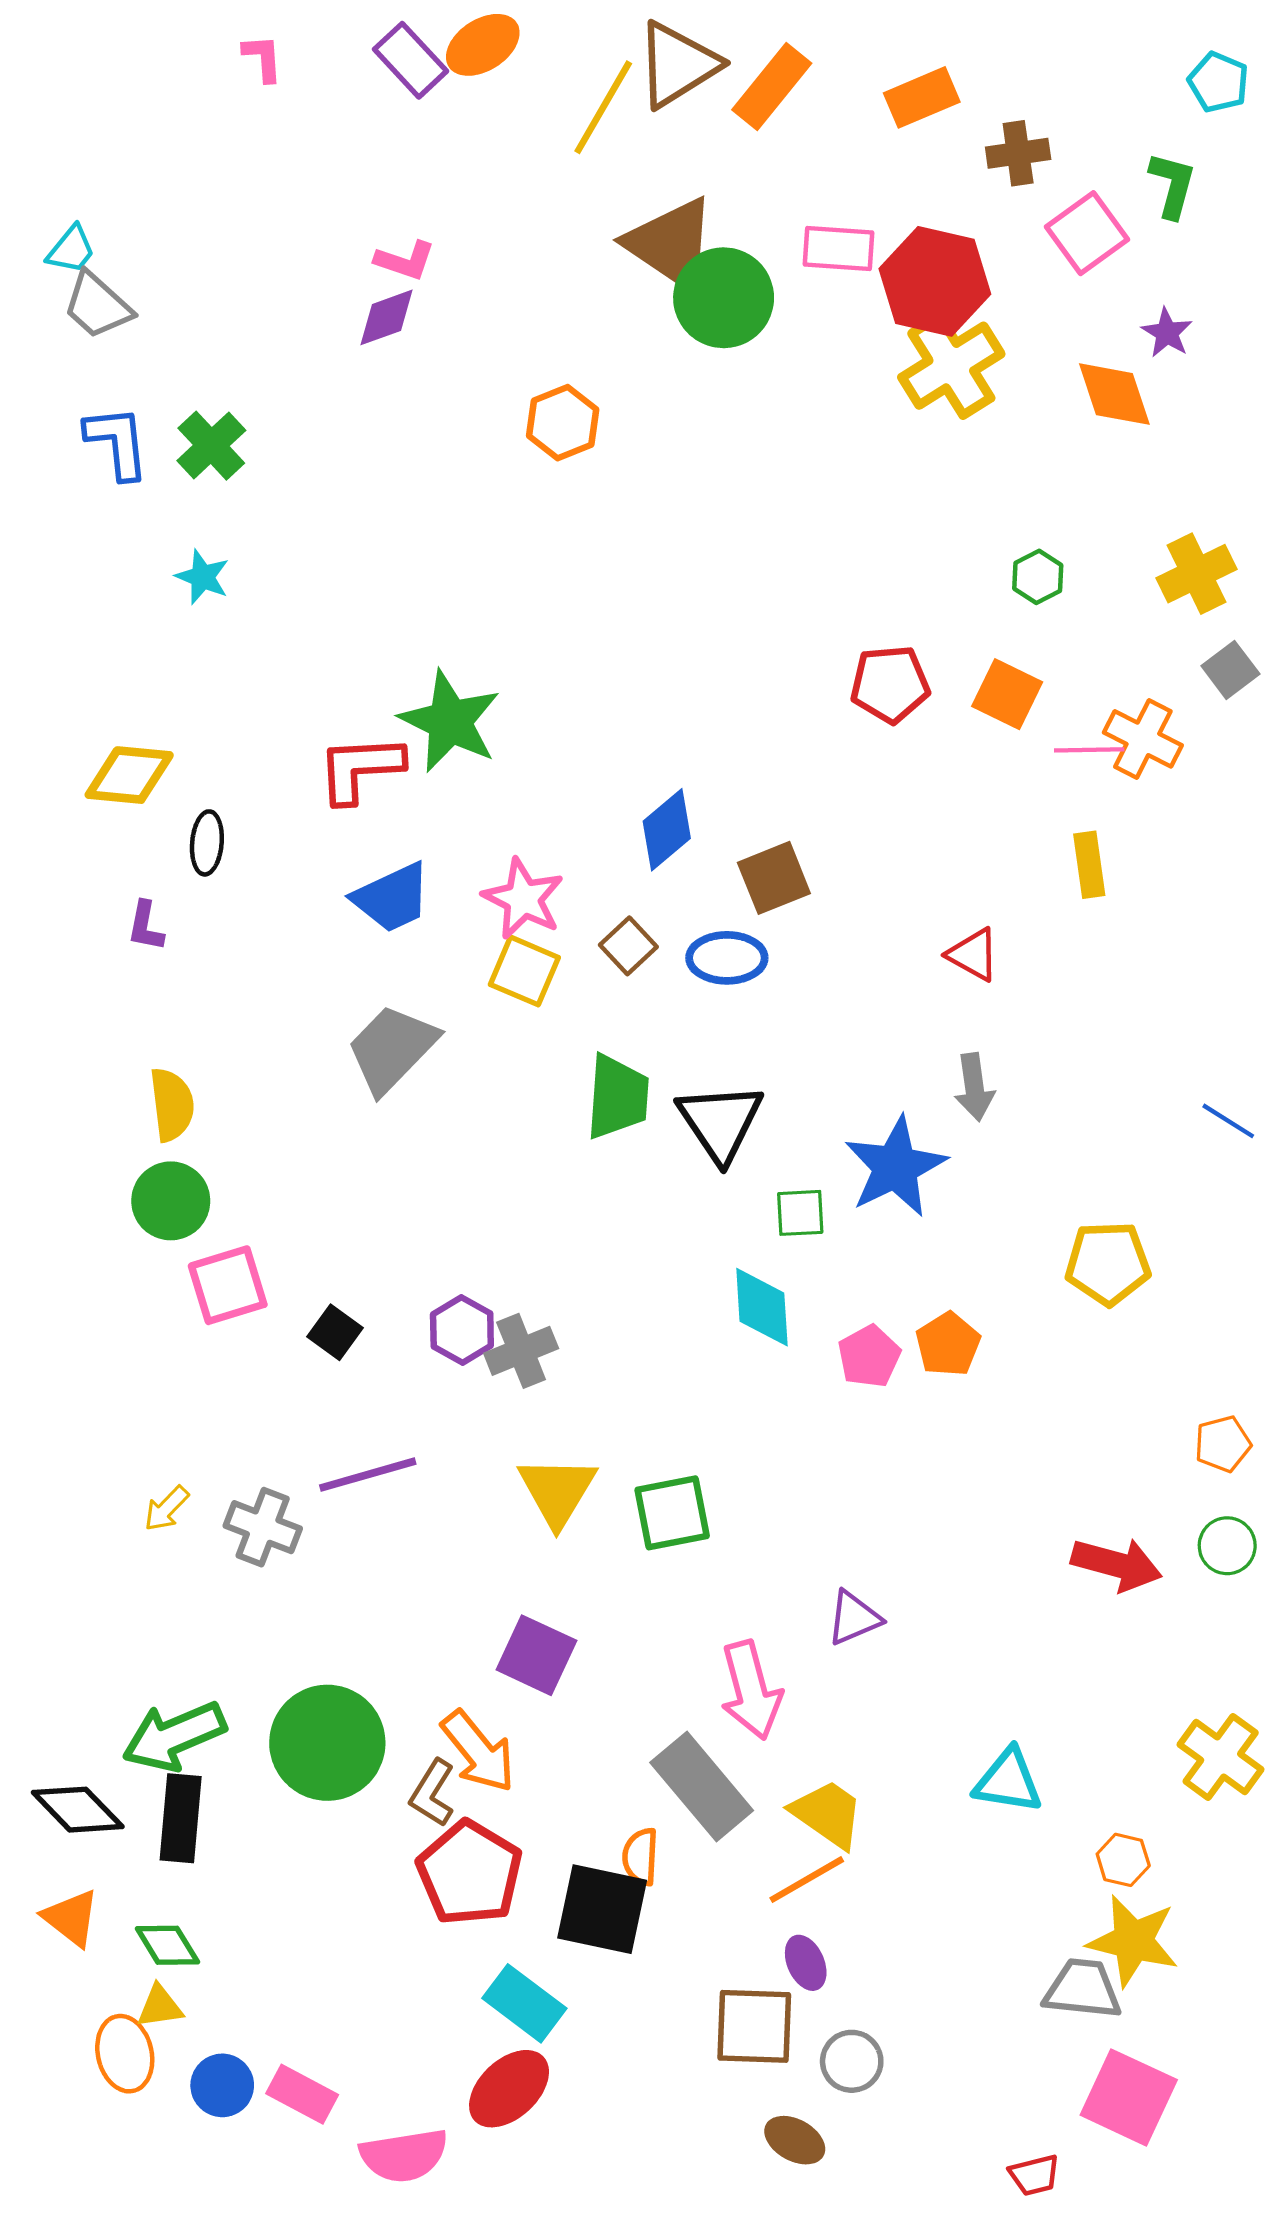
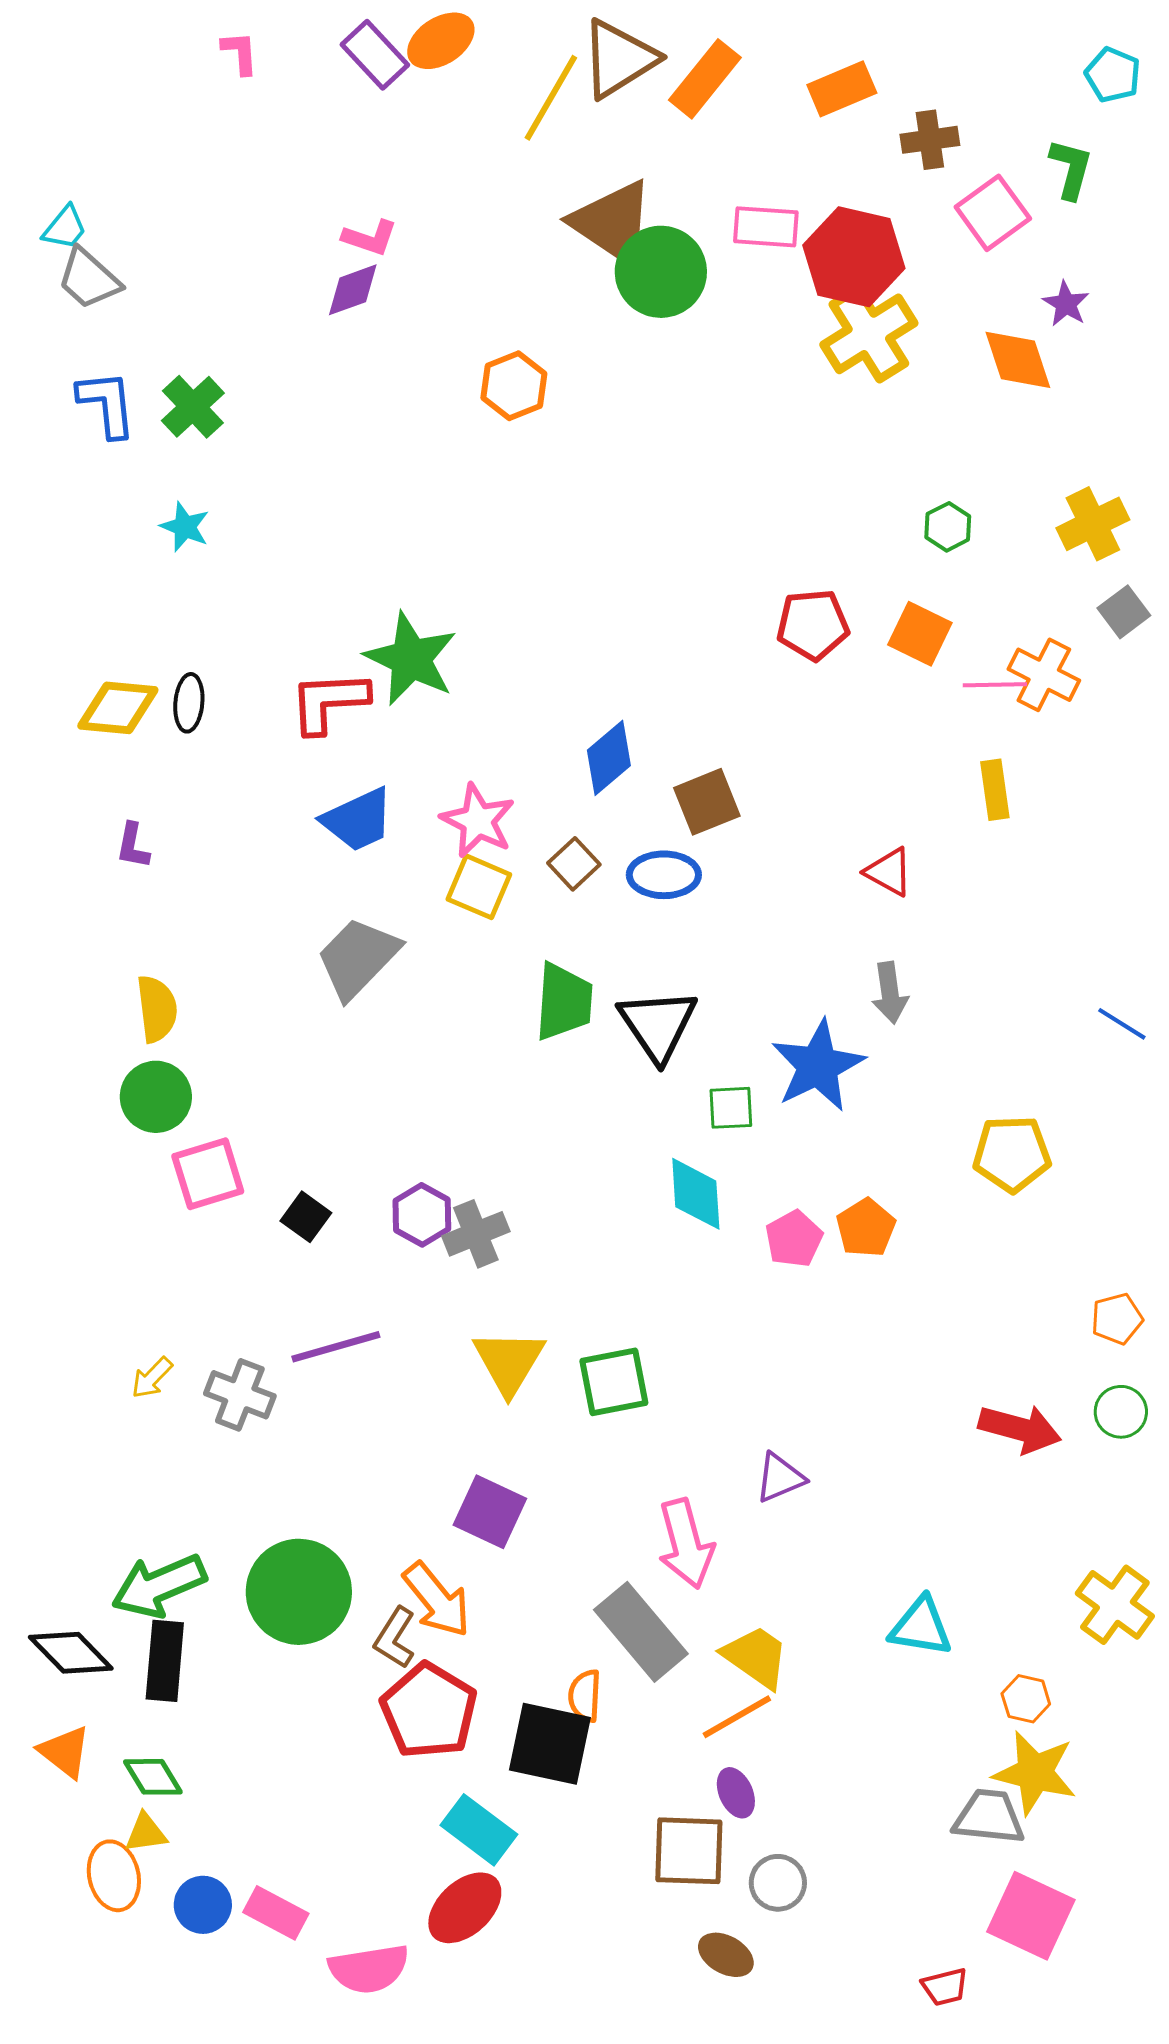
black ellipse: (207, 843) -> (189, 703), moved

